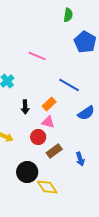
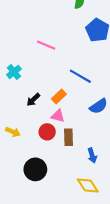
black arrow: (25, 107) -> (33, 100), turned 48
brown rectangle: (54, 151) -> (69, 137), moved, turned -56
yellow diamond: (47, 187) -> (88, 185), moved

